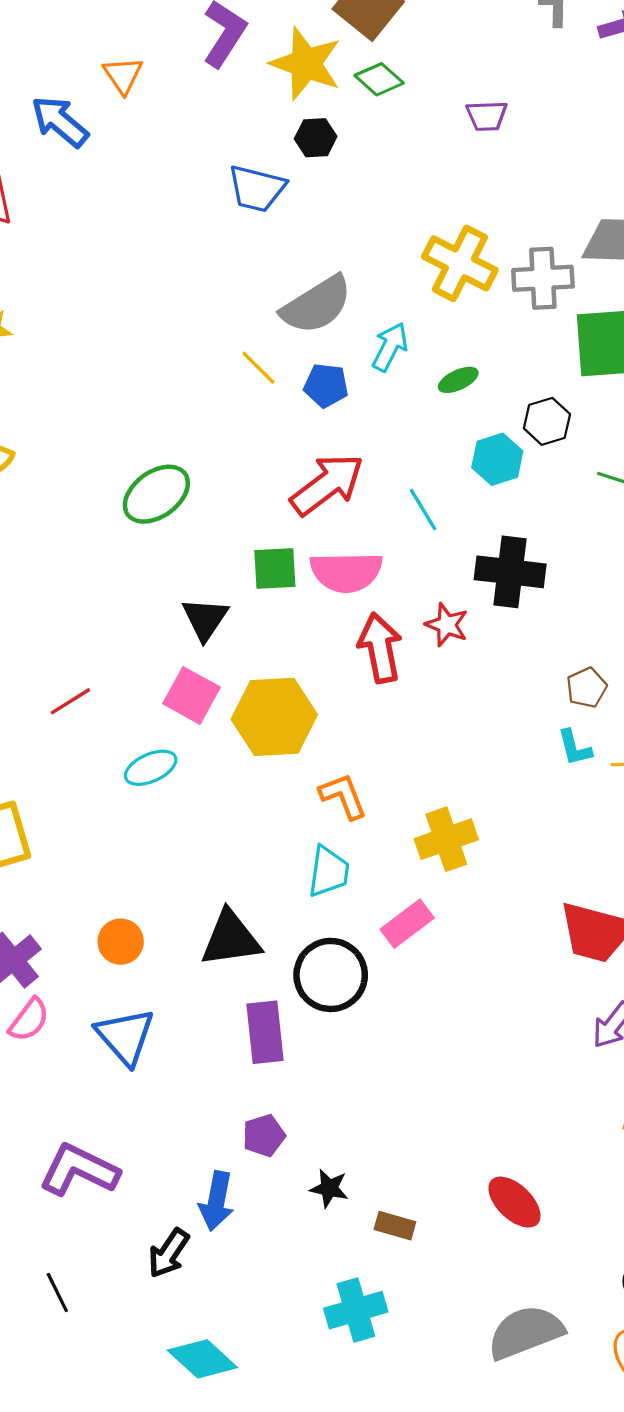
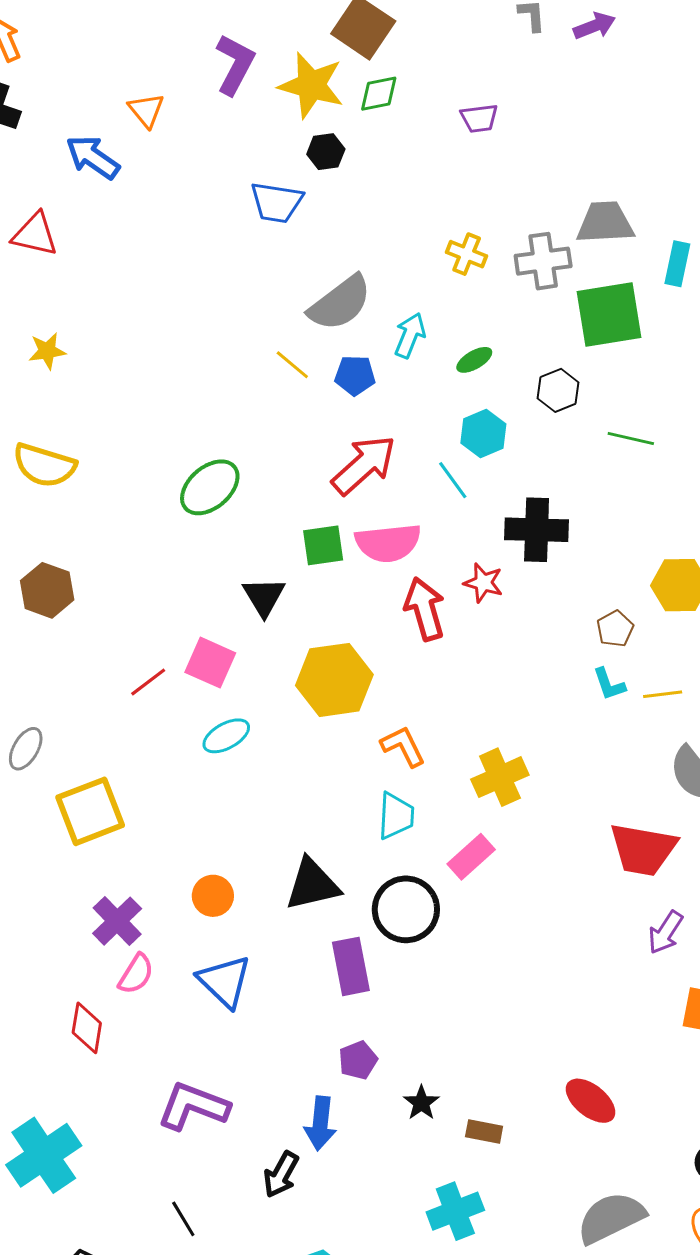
green diamond: (379, 79) -> (379, 94), turned -48
yellow cross: (460, 263) -> (467, 254), size x0.6
cyan hexagon: (497, 459) -> (483, 433), moved
pink square: (191, 695) -> (210, 663), moved
black star: (329, 1188) -> (421, 1103), turned 30

